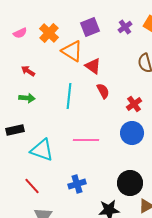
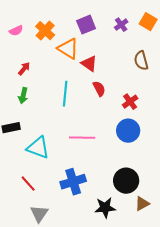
red arrow: (28, 71) -> (24, 69), turned 96
green arrow: (27, 98) -> (23, 96), turned 98
blue cross: (77, 184) -> (73, 182), size x1.4

